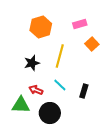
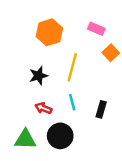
pink rectangle: (80, 24) -> (96, 29), turned 40
cyan line: (60, 85) -> (72, 102), turned 32
green triangle: (21, 105) -> (25, 139), moved

